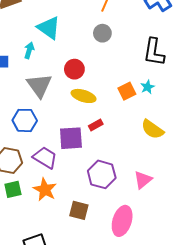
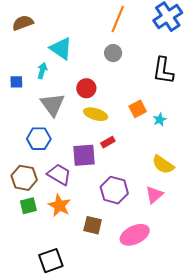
cyan star: (147, 87) -> (160, 120), moved
yellow semicircle: (152, 129) -> (163, 165), moved
pink ellipse: (122, 221) -> (135, 235), turned 48

